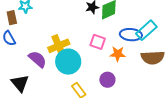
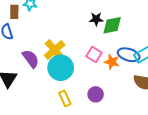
yellow cross: (59, 46) -> (55, 50), turned -30
orange star: (118, 54) -> (112, 62), moved

